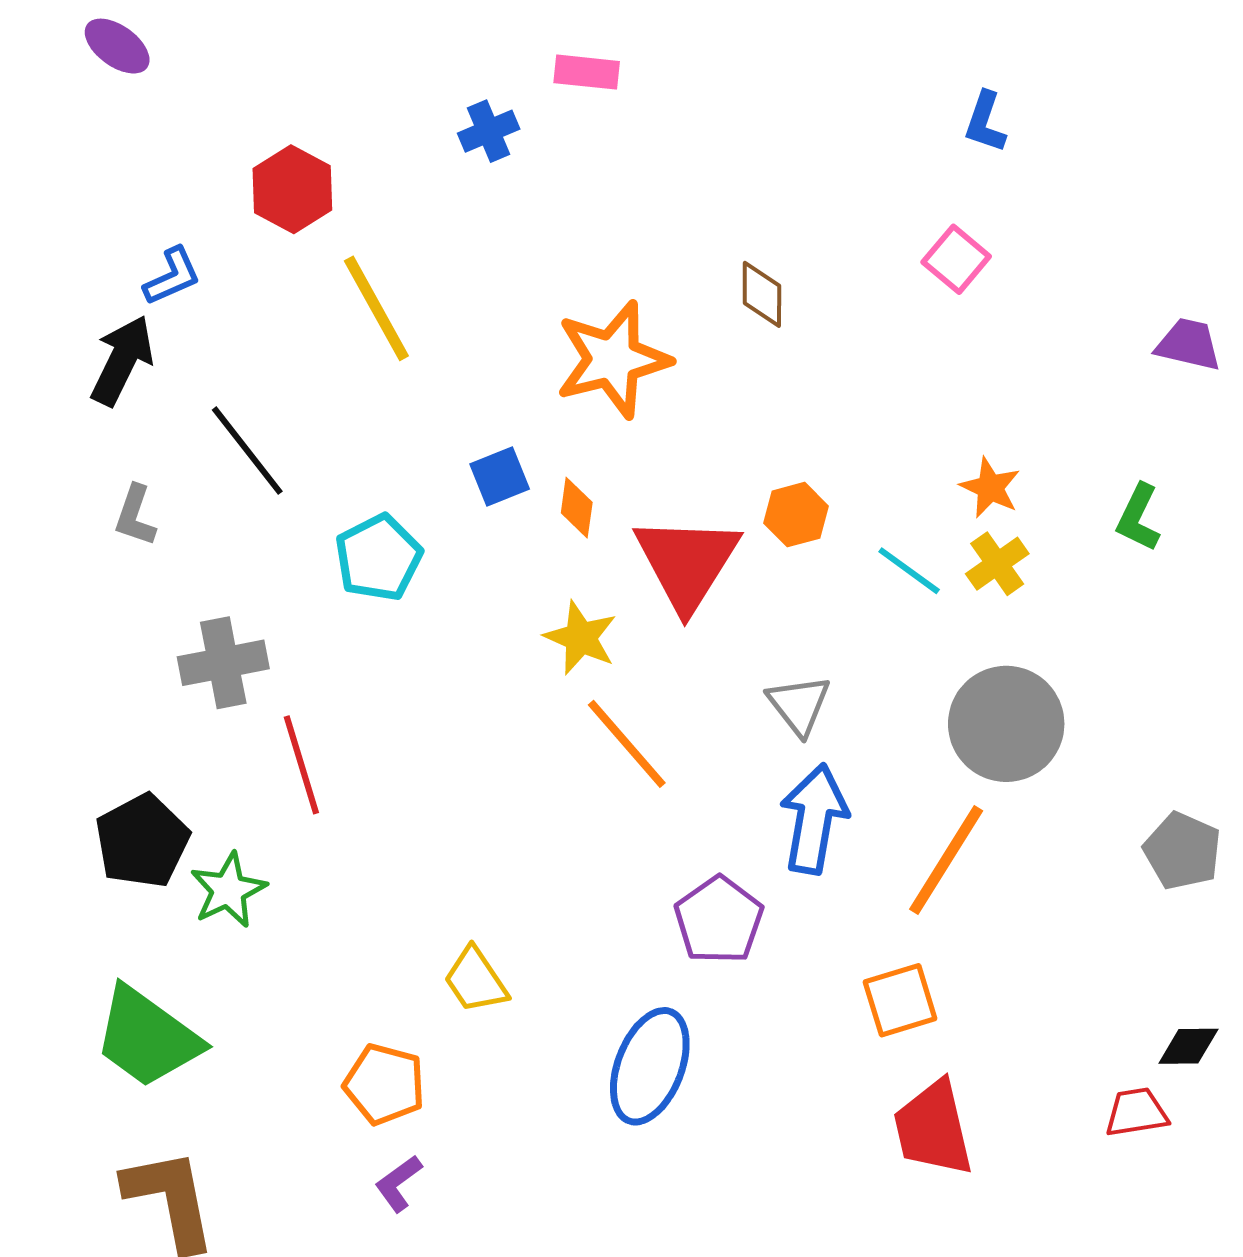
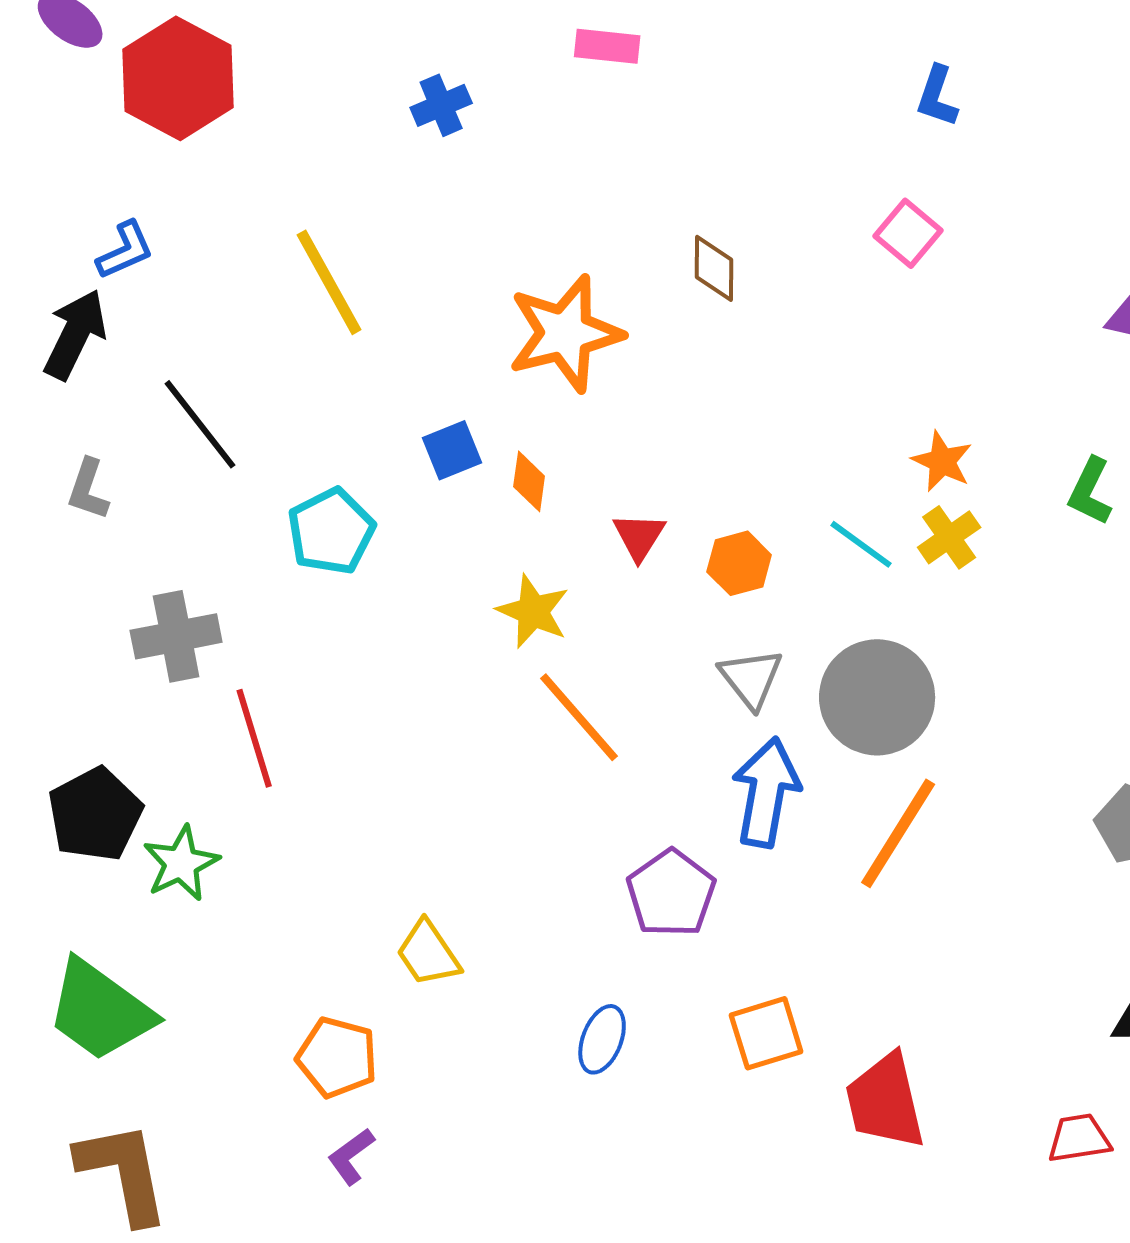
pink rectangle: (587, 72) -> (607, 46), moved
red hexagon: (292, 189) -> (178, 78), moved, size x1.4
orange hexagon: (796, 515) -> (739, 563), moved
red triangle: (687, 563) -> (639, 536), size x0.5
gray circle: (1006, 724) -> (877, 697), moved
orange square: (900, 1000) -> (766, 1033), moved
blue ellipse: (650, 1066) -> (602, 1039), size x0.6
red trapezoid: (1136, 1112) -> (1079, 1138), moved

